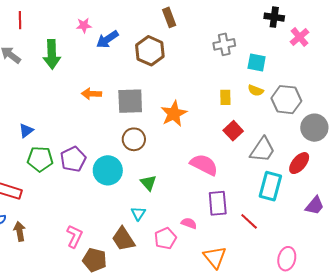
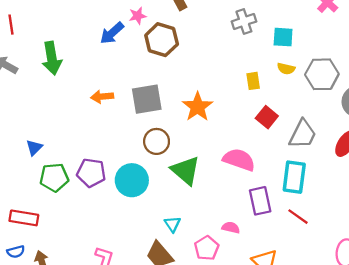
pink star: (84, 25) -> (138, 16), moved
purple pentagon: (73, 159) -> (91, 173), turned -30
green triangle: (148, 183) -> (185, 170), moved, size x1.6
cyan rectangle: (270, 186) -> (294, 177), moved

